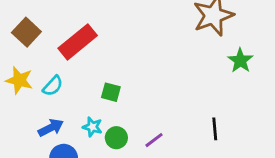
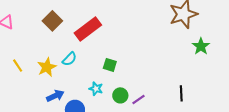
yellow star: (19, 80) -> (47, 67), moved, turned 30
blue arrow: (51, 128) -> (55, 96), moved
green circle: (116, 138) -> (120, 95), moved

